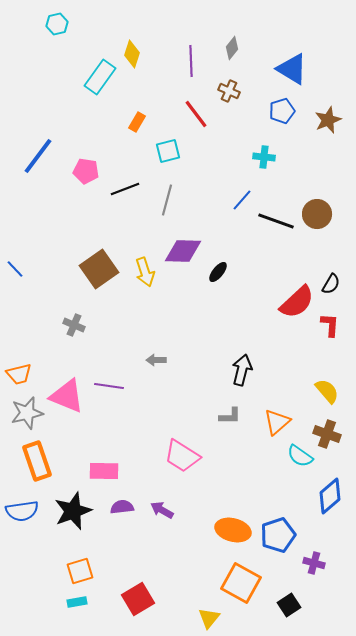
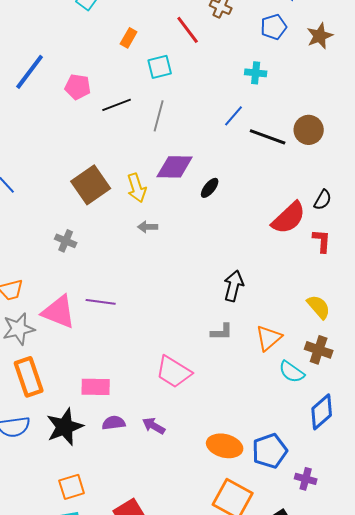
gray arrow: (156, 360) -> (148, 227), moved

